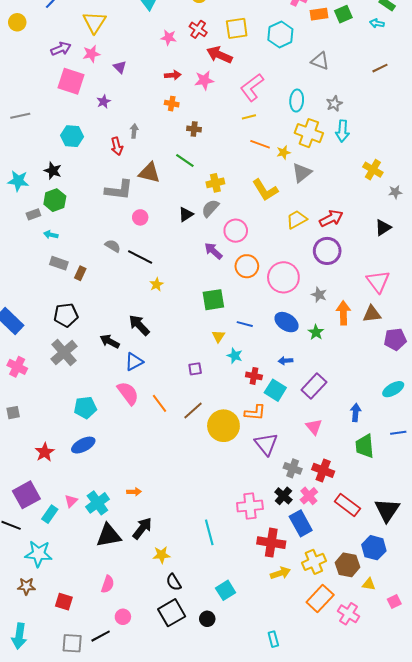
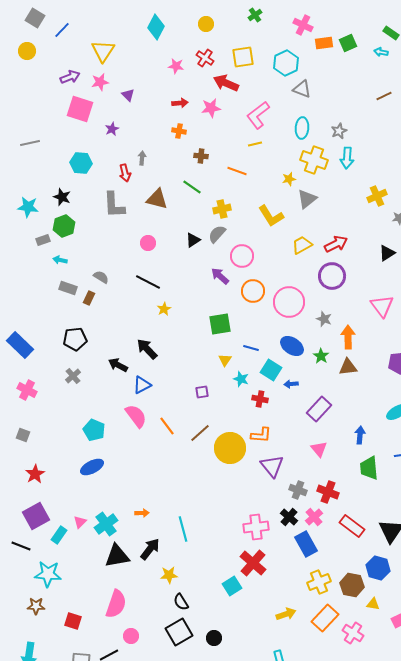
gray triangle: (320, 61) -> (302, 89), moved
orange line: (260, 144) -> (237, 171), moved
yellow cross: (373, 170) -> (377, 196), turned 36
gray L-shape: (119, 190) -> (114, 205), moved, turned 80
gray semicircle: (113, 246) -> (101, 277), moved
brown triangle: (372, 314) -> (348, 367), moved
gray cross: (64, 353) -> (73, 376), size x0.6
cyan square: (275, 390) -> (271, 370), moved
cyan pentagon: (85, 407) -> (94, 430), turned 30
gray square: (13, 413) -> (23, 435), turned 32
red star: (45, 452) -> (35, 474), moved
cyan line: (209, 532) -> (183, 529), moved
red cross: (271, 543) -> (253, 563), moved, turned 32
yellow arrow: (280, 573) -> (286, 614), moved
pink semicircle: (108, 584) -> (116, 604), size x1.6
cyan square: (226, 590) -> (232, 586), moved

